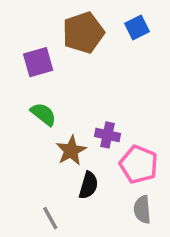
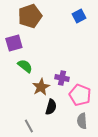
brown pentagon: (83, 33) -> (30, 16), moved
purple square: (38, 62) -> (14, 43), moved

